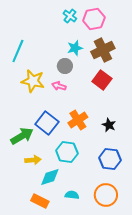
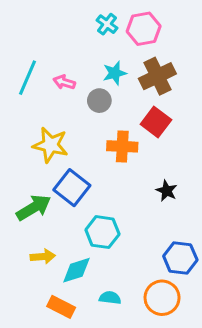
yellow star: (33, 81) -> (50, 145), moved
pink arrow: (59, 86) -> (64, 82), moved
orange cross: (78, 120) -> (122, 146), moved, turned 36
blue hexagon: (110, 159) -> (180, 258), moved
yellow arrow: (33, 160) -> (43, 256), moved

